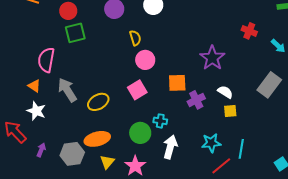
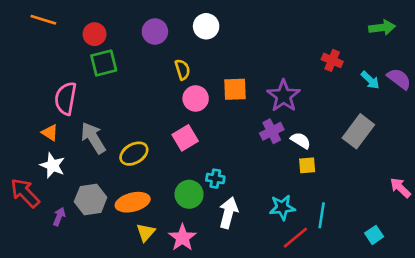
orange square: (177, 83) -> (235, 89), moved
purple cross: (196, 100) -> (272, 131), moved
gray hexagon: (72, 154) -> (91, 200), moved

